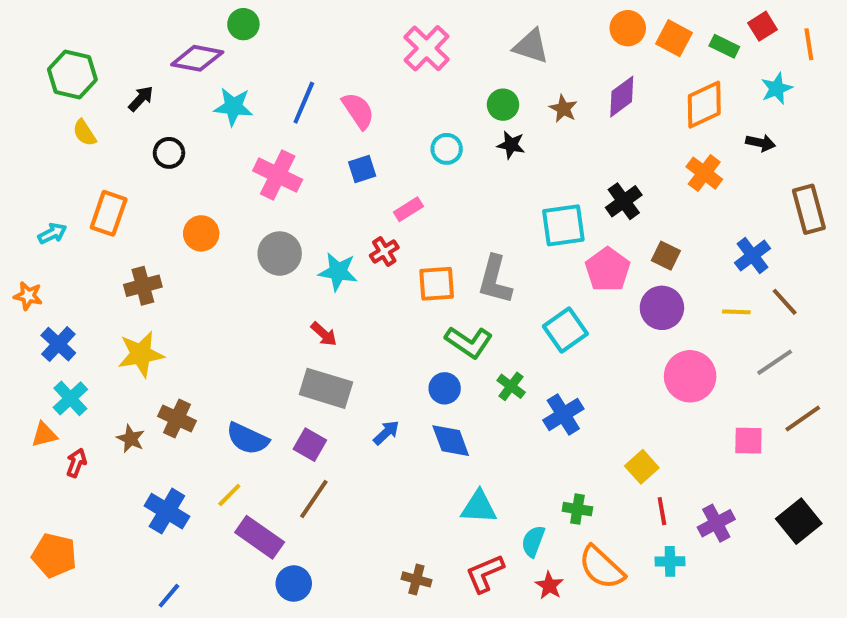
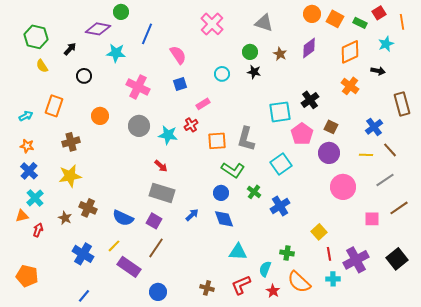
blue line: (304, 103) -> (147, 34), moved
orange star: (28, 296) -> (27, 146), moved
purple cross: (716, 523) -> (356, 260), size x1.4
blue circle: (294, 584) -> (158, 292), moved

